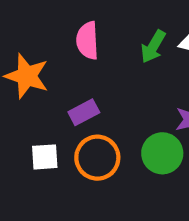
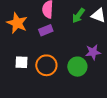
purple rectangle: (84, 112) -> (46, 30), moved

